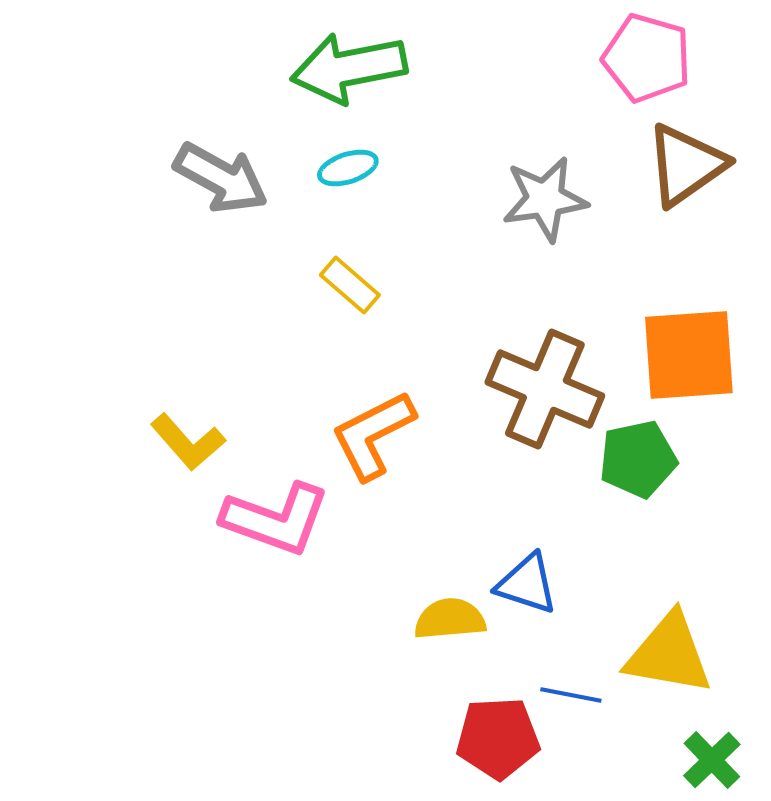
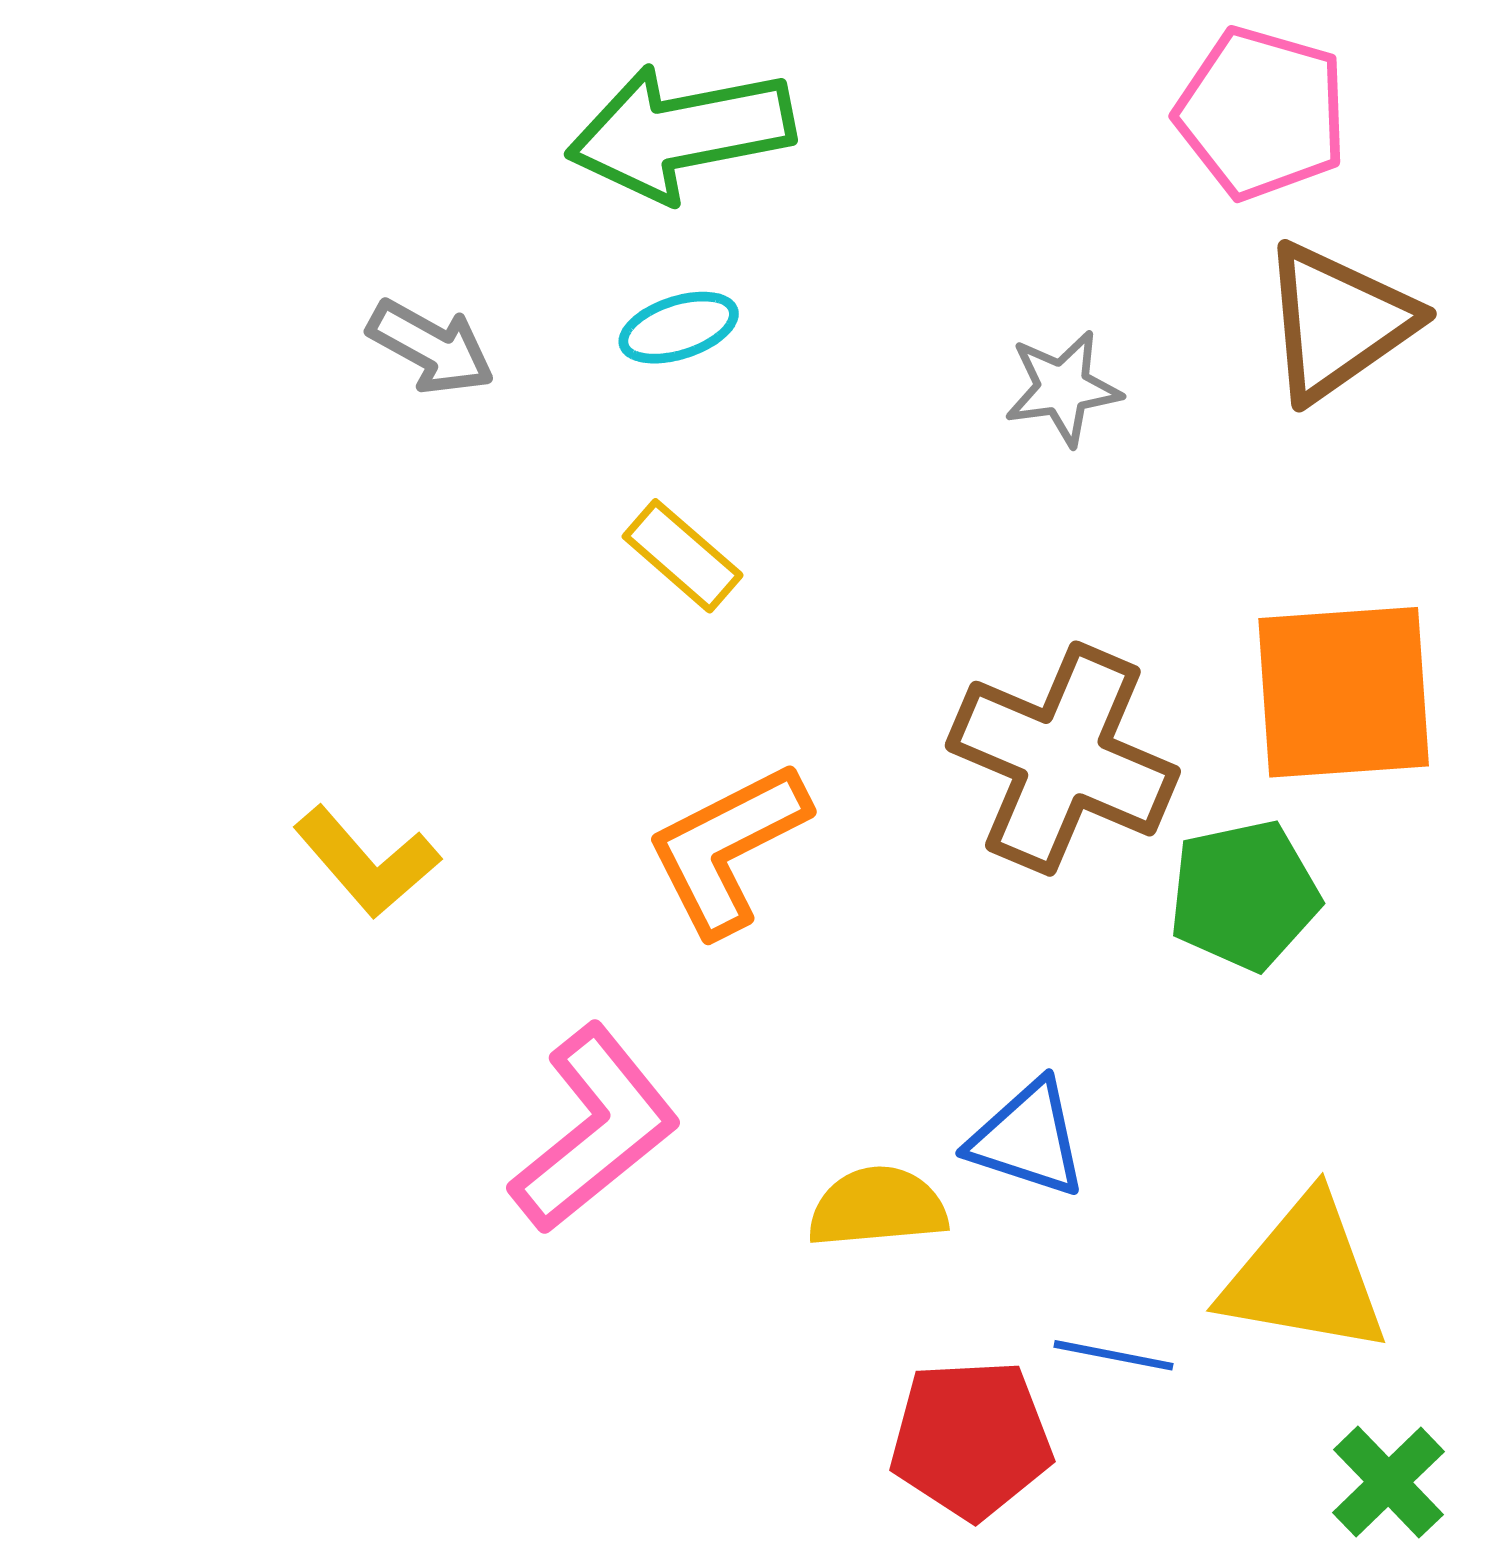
gray arrow: (221, 178) -> (431, 347), size x0.7
gray star: (545, 199) -> (1063, 388), size x0.7
pink L-shape: (276, 519) -> (595, 1129), moved, turned -59

